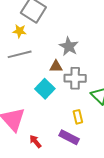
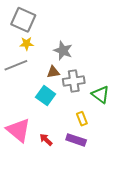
yellow star: (20, 31) -> (27, 44), moved
red arrow: (35, 141) -> (46, 140), moved

